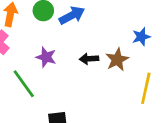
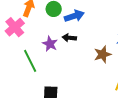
black arrow: (89, 59) -> (69, 38), moved

